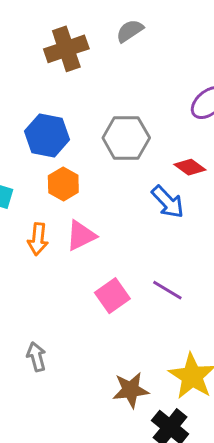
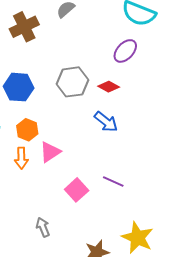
red diamond: (190, 167) -> (109, 87), moved
orange hexagon: (63, 184) -> (27, 130), moved
gray arrow: (36, 357) -> (43, 227), moved

